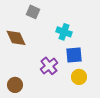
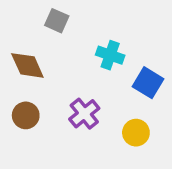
blue square: (74, 55) -> (148, 83), moved, turned 36
brown circle: (15, 85) -> (26, 115), moved

